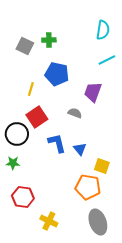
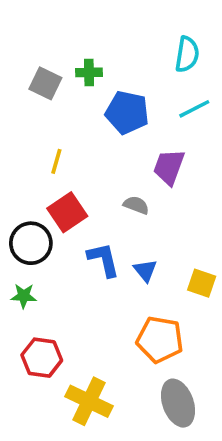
blue pentagon: (57, 74) -> (127, 112), moved
yellow square: (102, 166) -> (202, 283), moved
yellow cross: (49, 221) -> (89, 401), size x1.4

